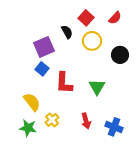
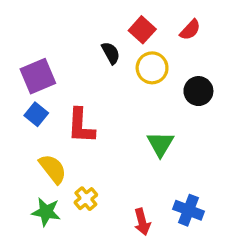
purple square: (44, 47) -> (38, 76), moved
blue square: (42, 69) -> (36, 114), moved
red L-shape: (64, 83) -> (81, 126), moved
red arrow: (86, 121) -> (142, 222), moved

